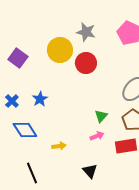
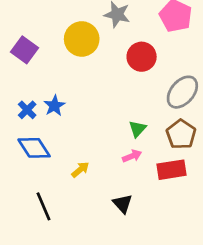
red circle: (86, 63) -> (142, 57), moved
blue cross: (12, 101) -> (27, 110), moved
yellow arrow: (59, 146) -> (80, 170), turned -32

